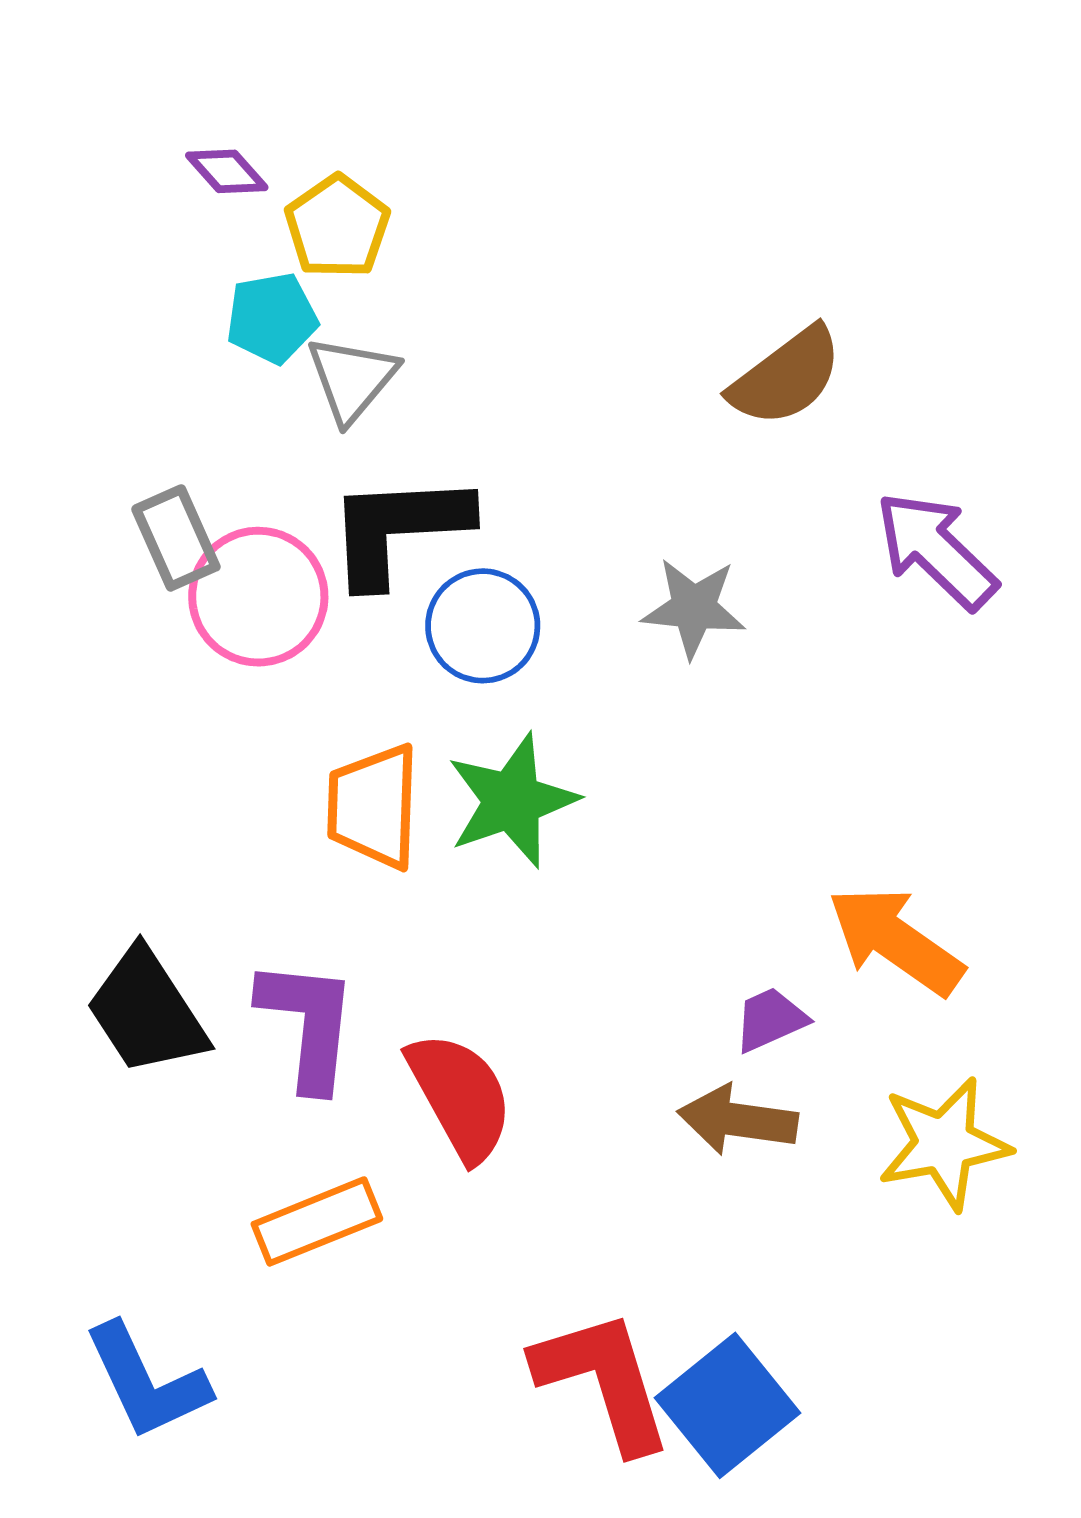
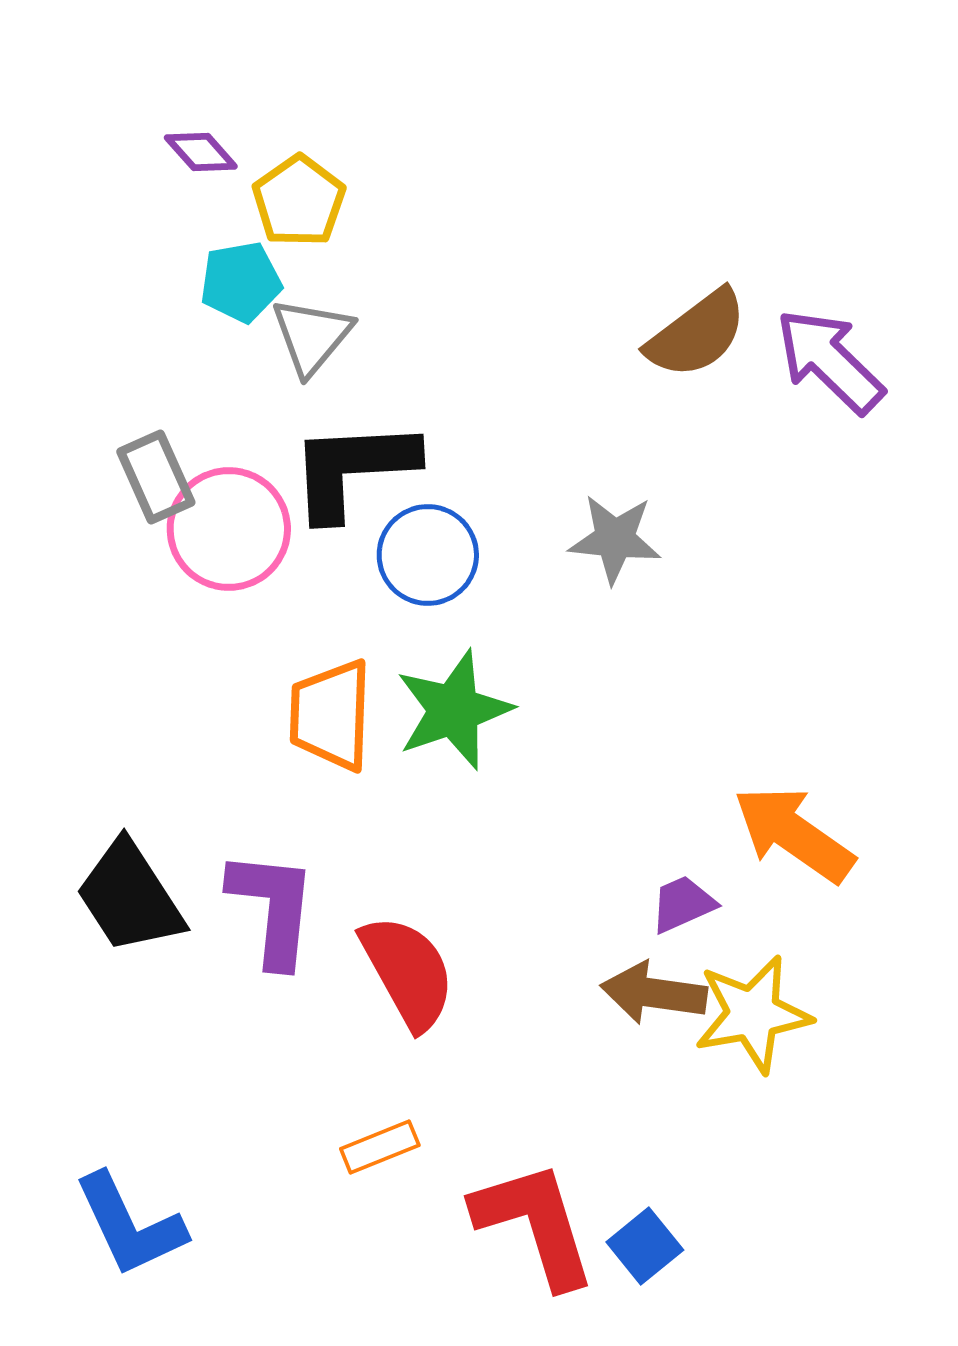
purple arrow: (936, 550) -> (830, 361), moved
yellow star: (944, 1144) -> (753, 1014), moved
orange rectangle: (317, 1221) -> (380, 1147), moved, size x0.7
blue square: (727, 1405) -> (645, 1246), size x0.6

